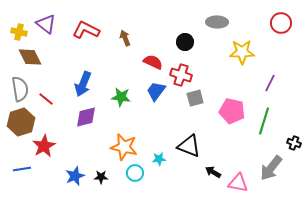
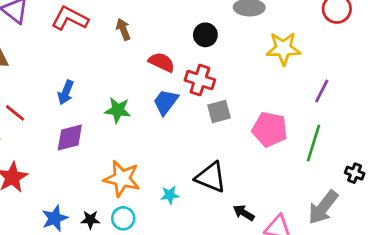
blue arrow: (83, 84) -> (66, 92), size x0.7
cyan circle: (135, 173) -> (123, 218), moved

